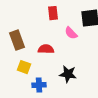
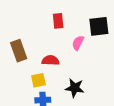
pink semicircle: (71, 33) -> (78, 43), turned 72
yellow square: (24, 67) -> (38, 80), moved, turned -32

